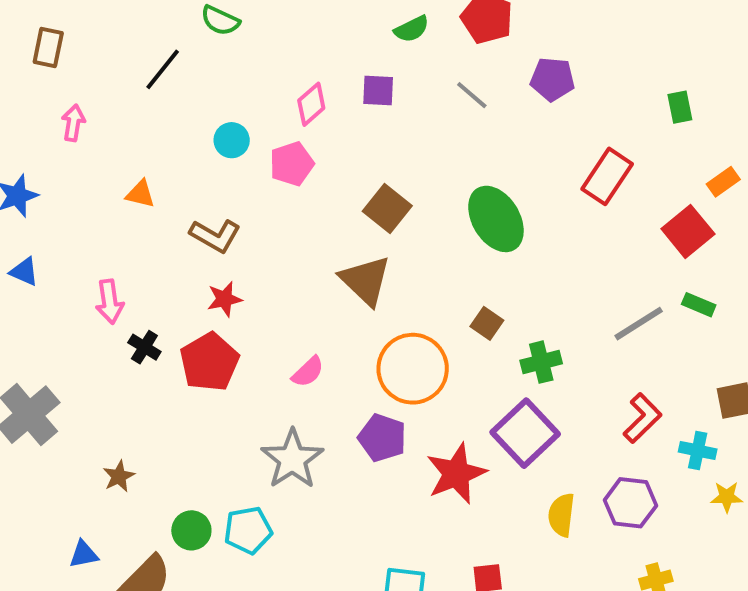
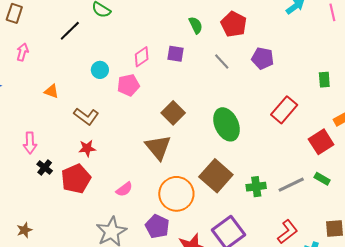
green semicircle: (412, 29) -> (196, 25), turned -96
brown square: (487, 323) -> (216, 176), size x2.0
green cross: (541, 362) -> (256, 187), moved

